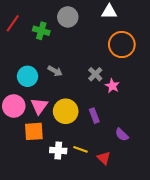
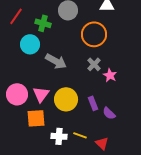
orange circle: (122, 45) -> (94, 34), moved
gray arrow: (55, 71) -> (56, 61), size x1.5
cyan circle: (27, 76) -> (30, 44), moved
purple semicircle: (122, 135) -> (109, 113), moved

